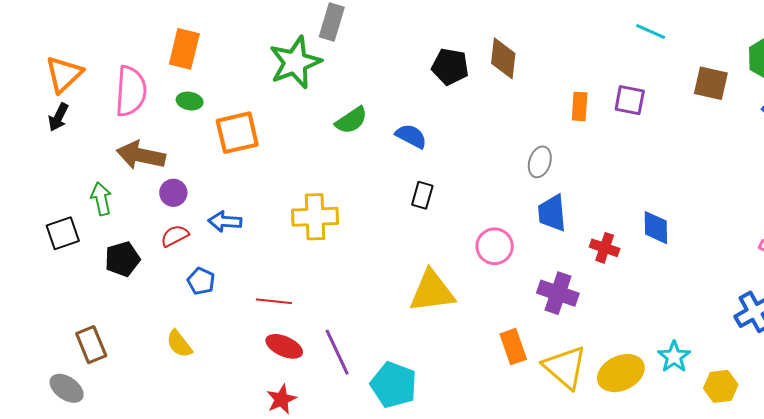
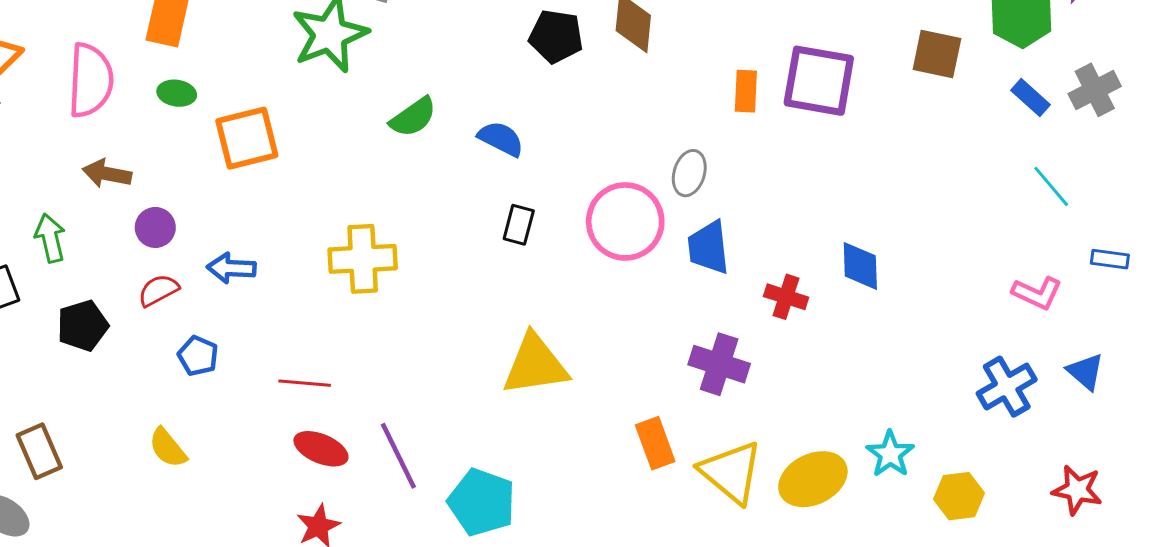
purple square: (630, 100) -> (819, 81), size x1.6
brown arrow: (141, 155) -> (107, 174), size x0.7
pink circle: (495, 246) -> (625, 221), moved, size x1.4

